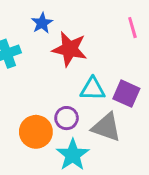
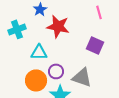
cyan triangle: (93, 89) -> (39, 52), moved
purple square: (126, 94) -> (95, 45), moved

